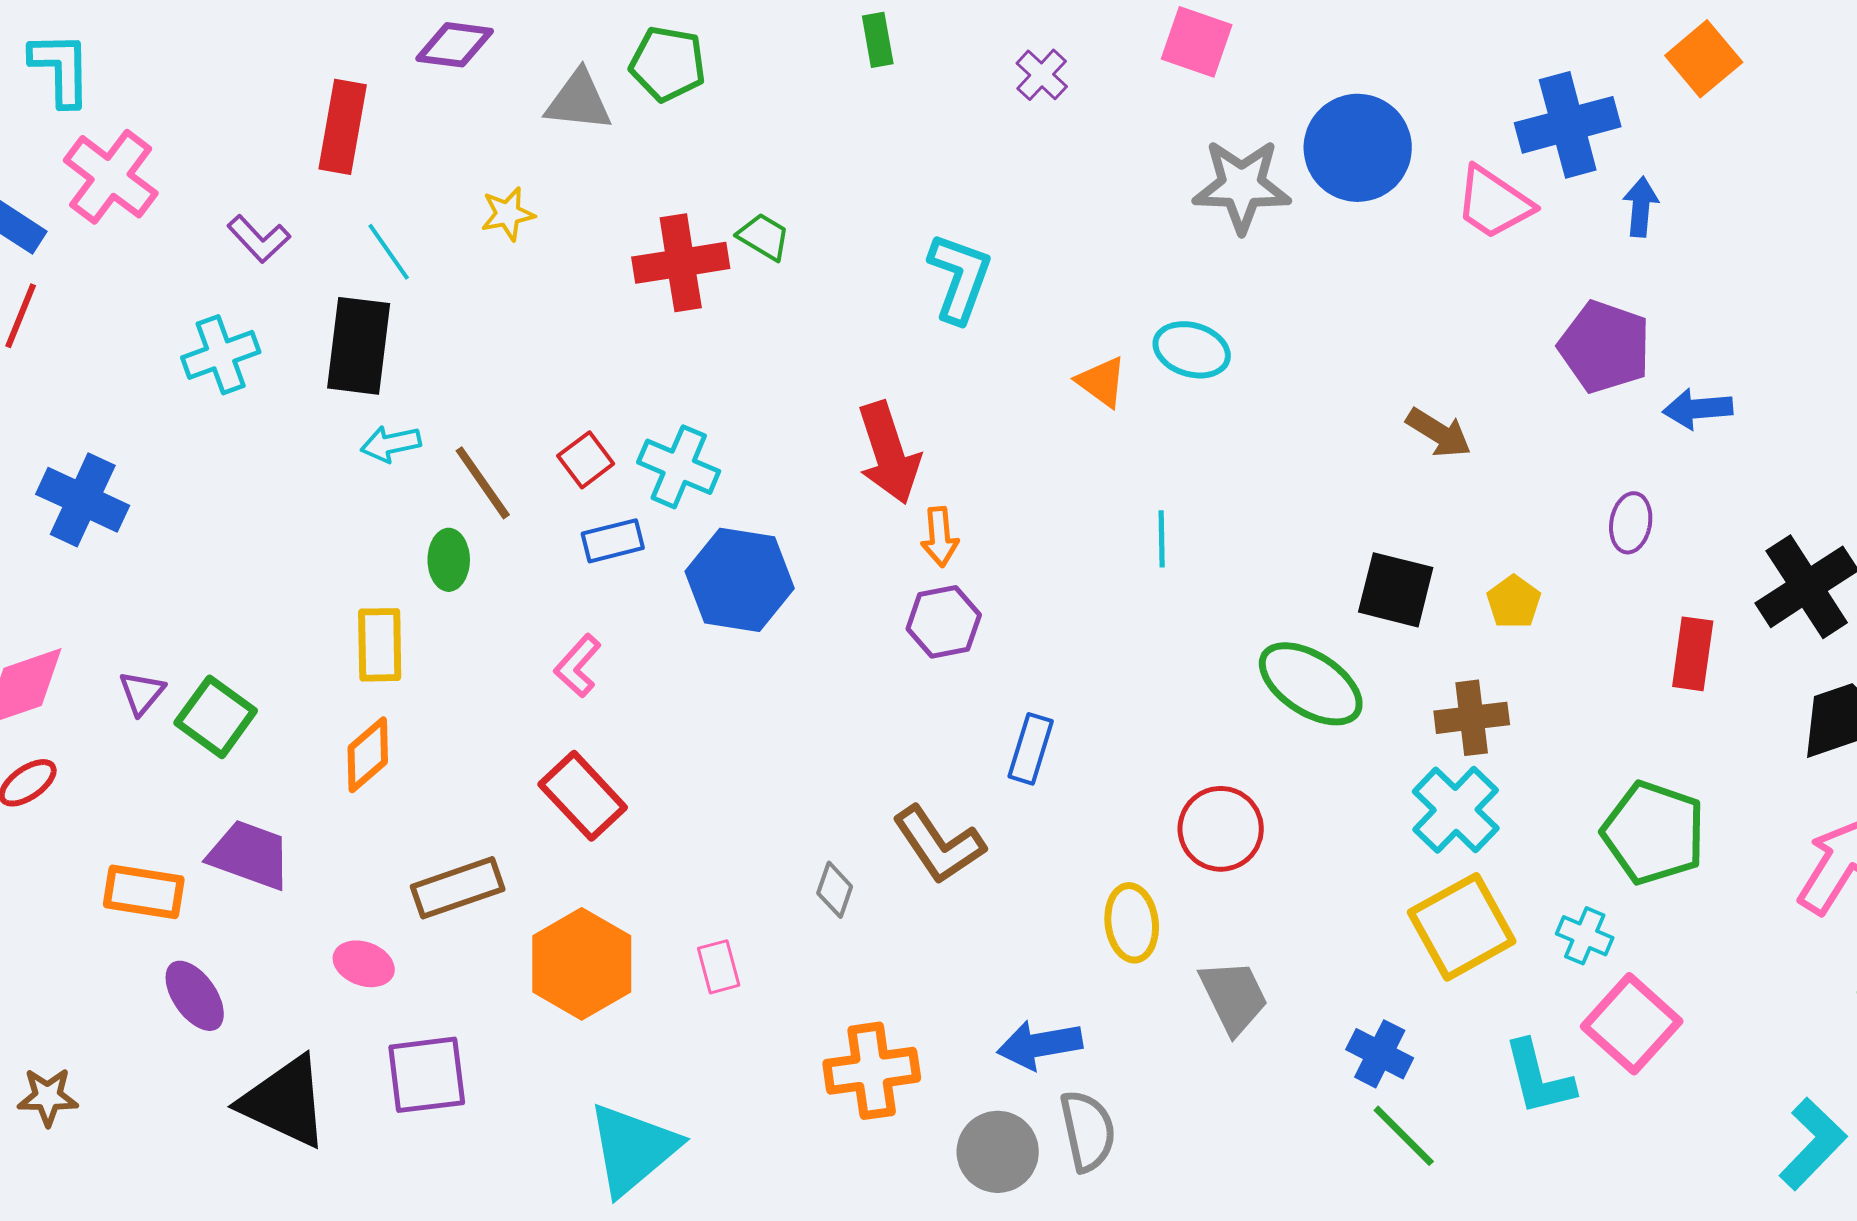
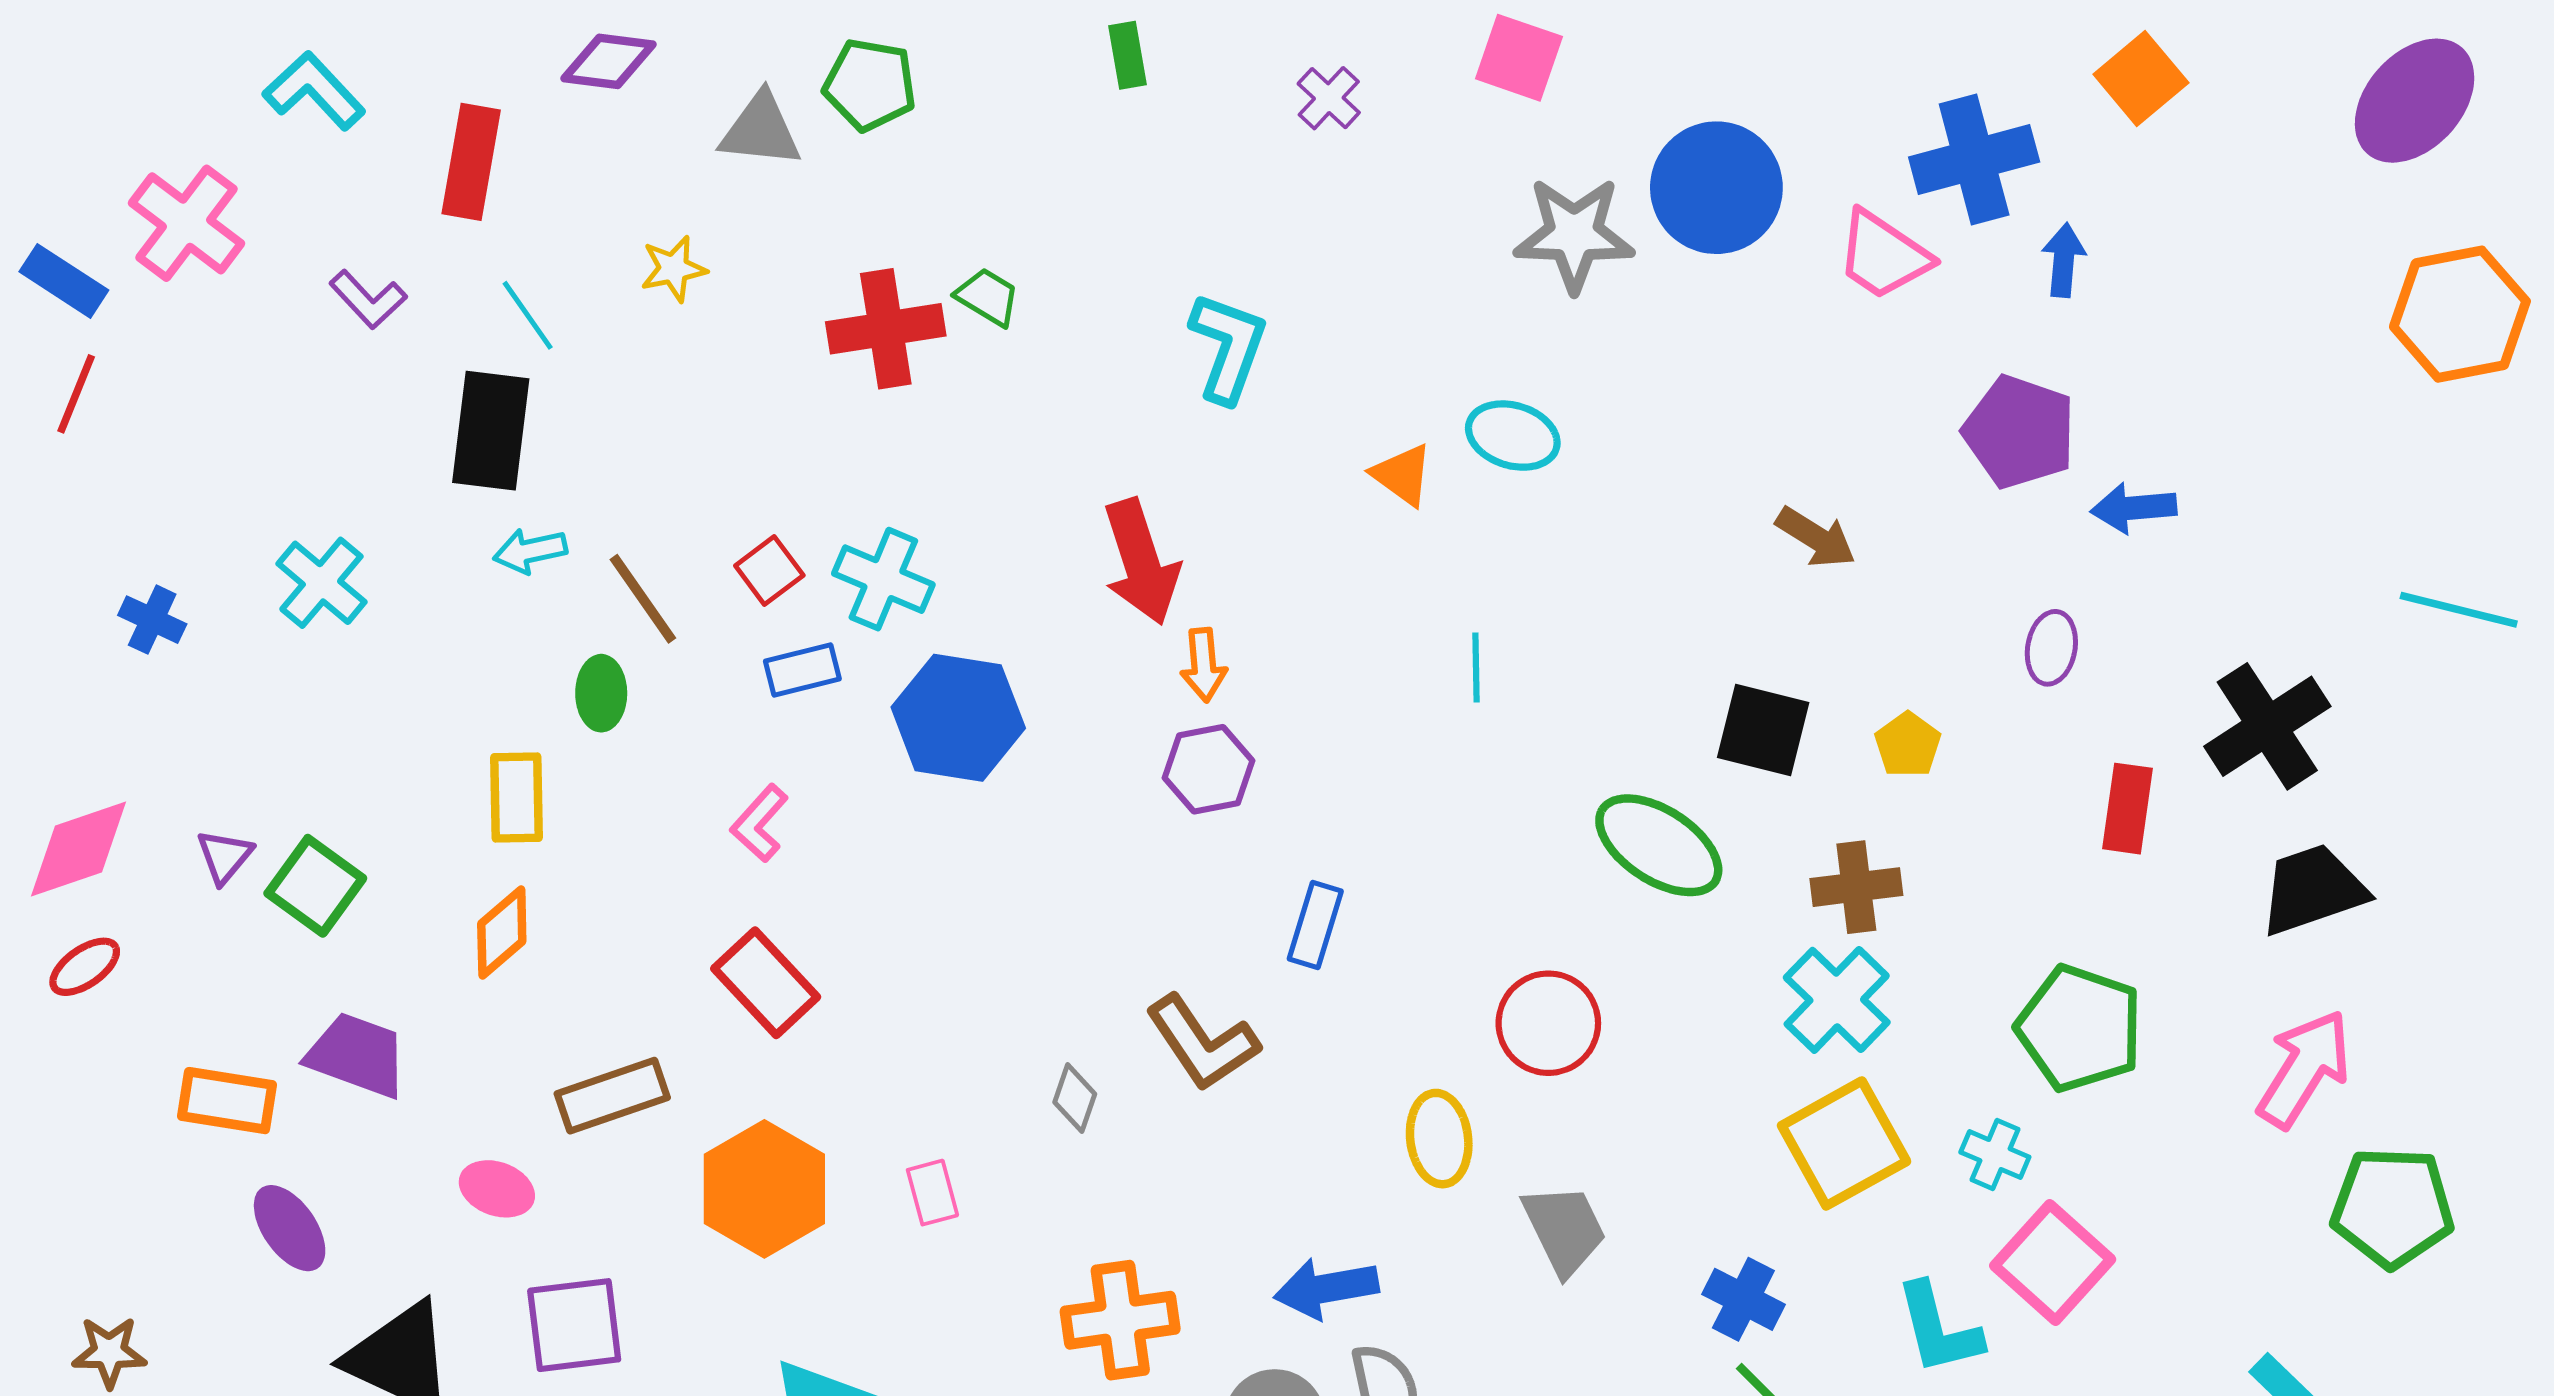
cyan L-shape: (61, 69) -> (314, 91), moved, turned -42
cyan cross: (221, 355) -> (321, 583), moved, turned -30
blue cross: (83, 500) -> (152, 620), size x0.6

